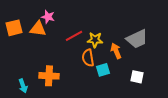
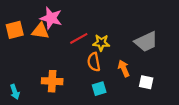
pink star: (48, 17) -> (51, 18), size x1.5
orange arrow: (116, 51) -> (124, 68), moved
cyan square: (103, 70) -> (99, 89), moved
cyan arrow: (23, 86) -> (15, 92), moved

